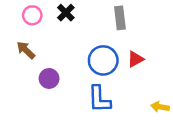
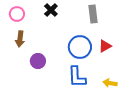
pink circle: (32, 15) -> (17, 14), moved
brown arrow: (26, 50) -> (20, 39), turned -126
yellow arrow: (160, 107) -> (110, 83), moved

